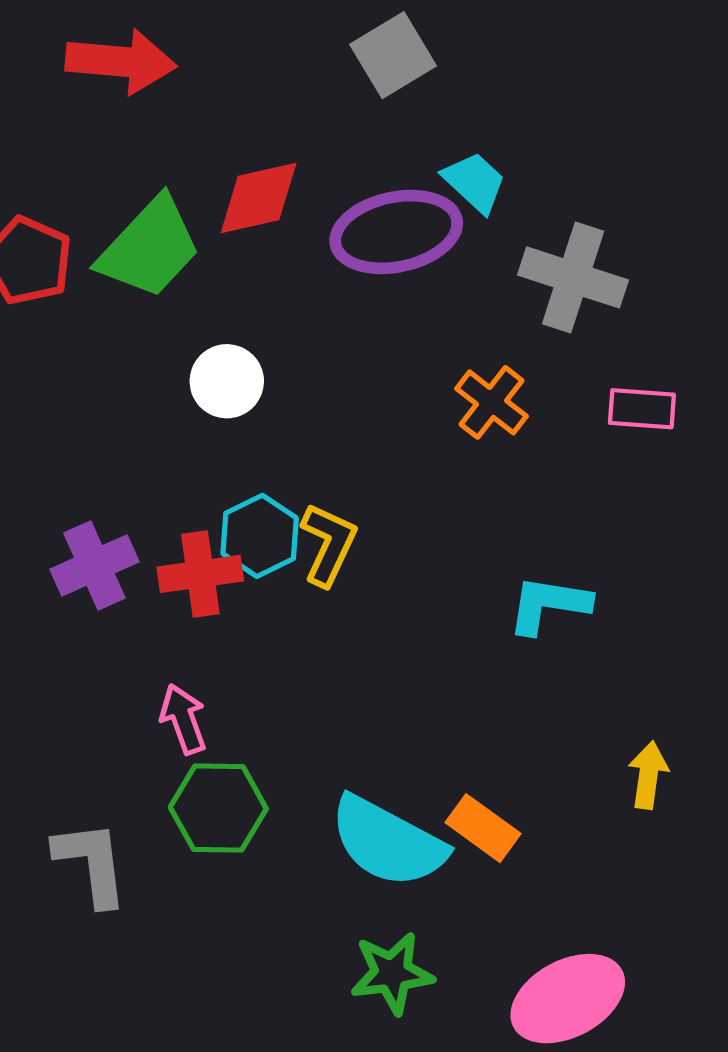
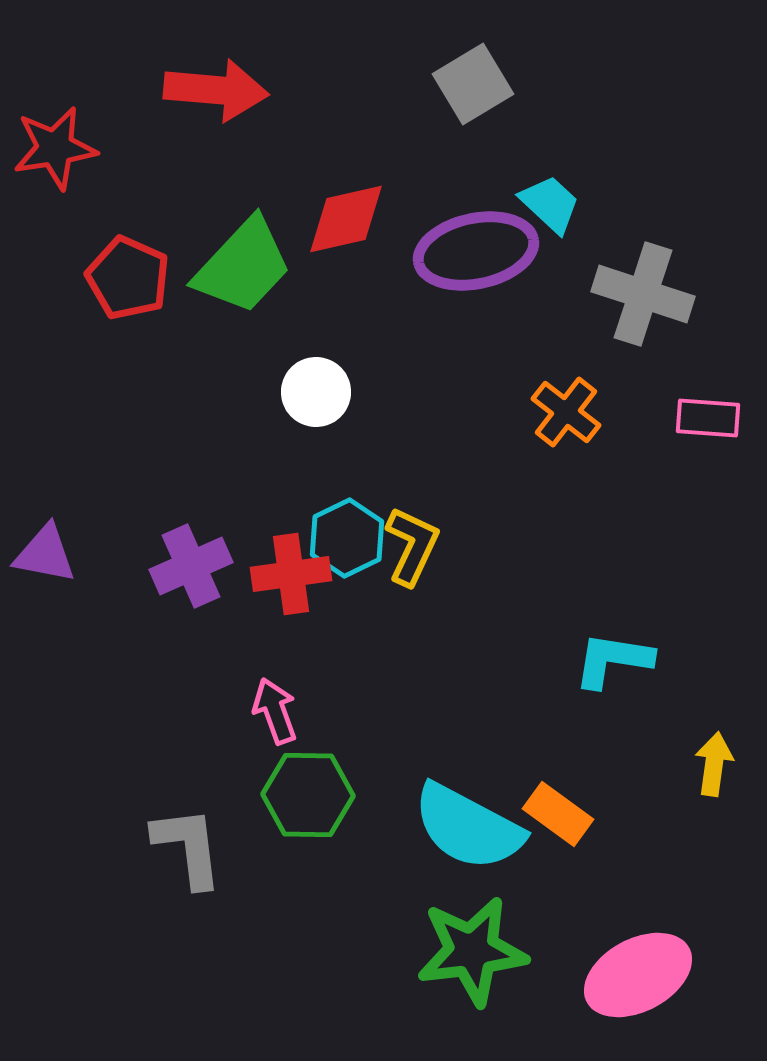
cyan L-shape: (549, 605) -> (613, 660), moved
green star: (392, 973) -> (472, 951), size x1.4

